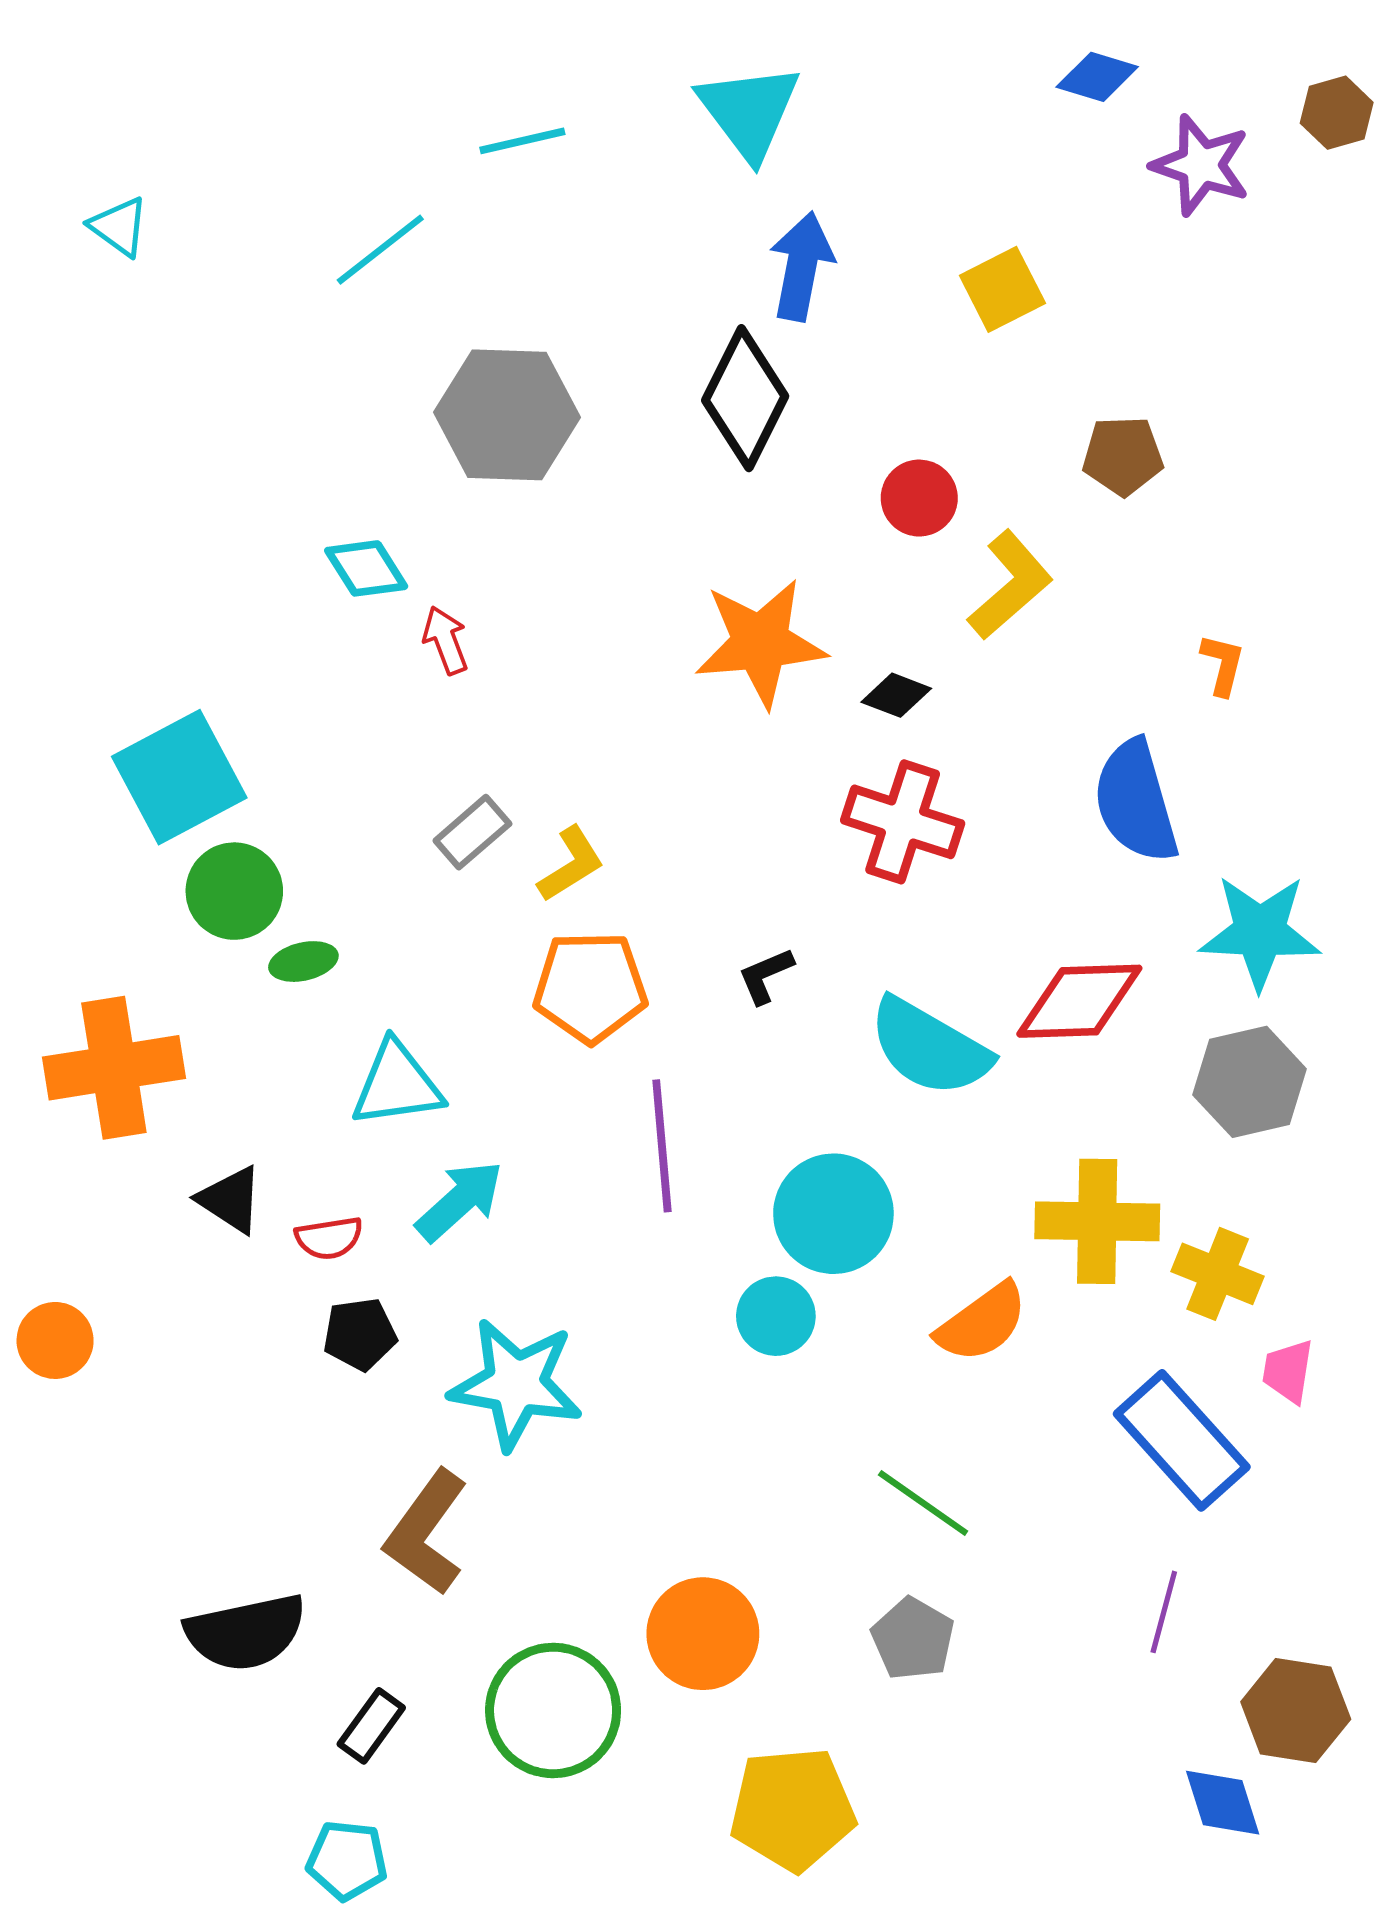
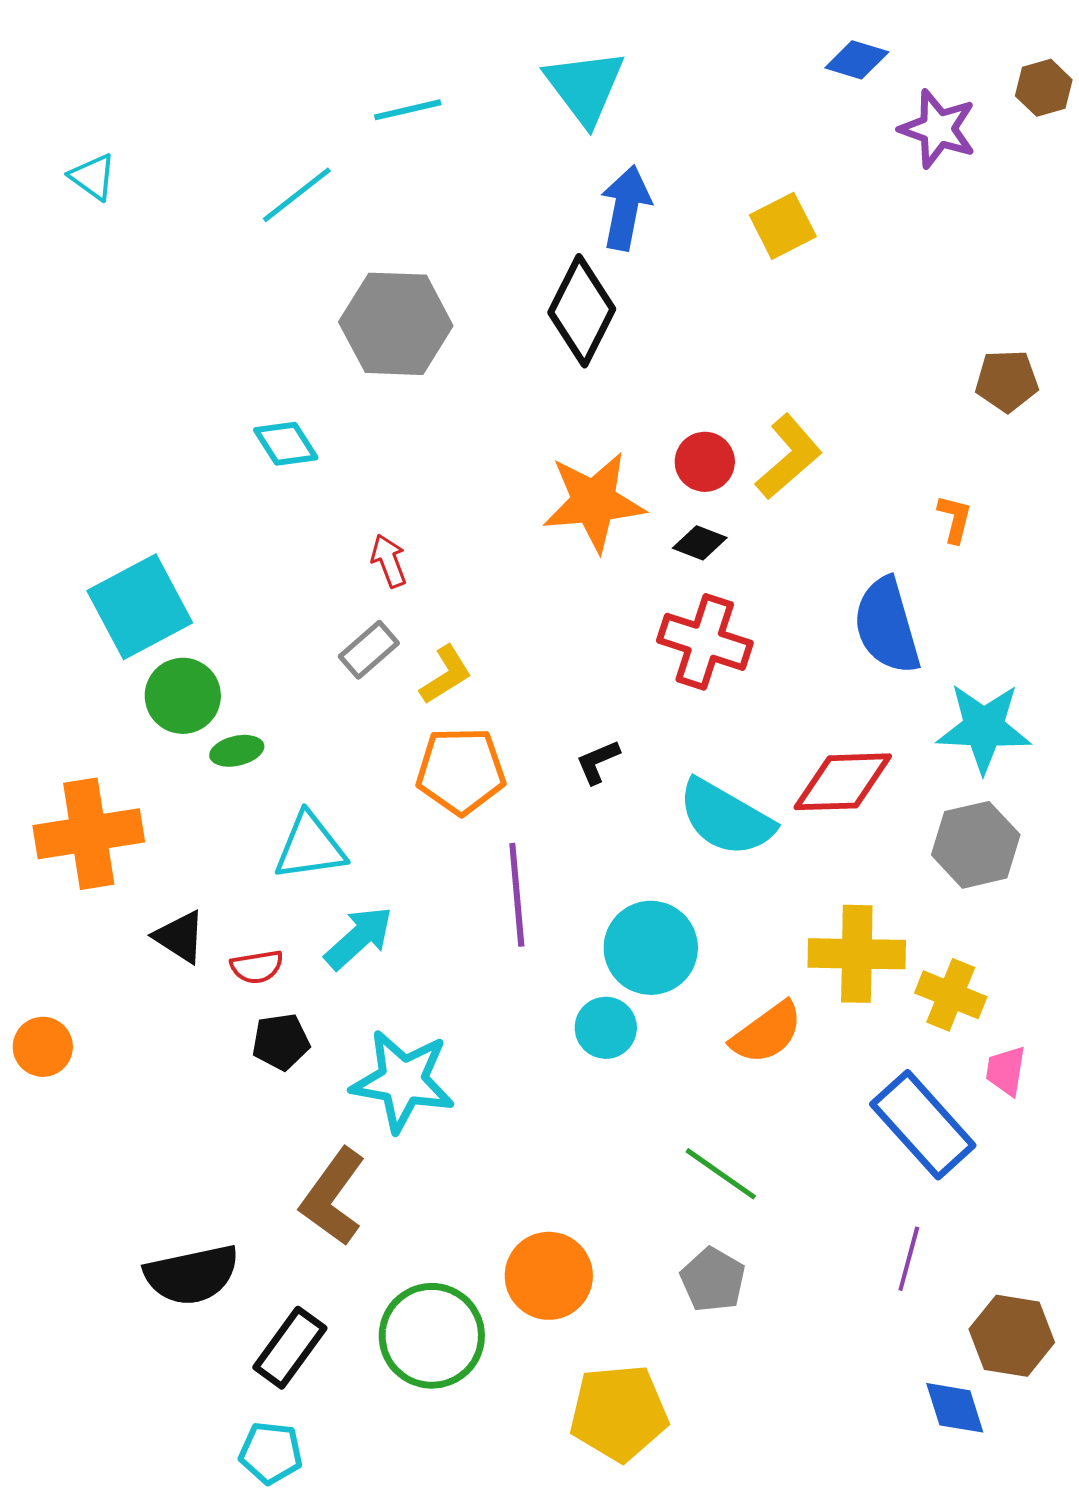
brown pentagon: (1123, 456) -> (1007, 381), moved
red circle: (919, 498) -> (705, 462), moved
red arrow: (446, 640) -> (389, 561), moved
black rectangle: (371, 1726) -> (290, 1348), size x1.4

